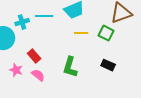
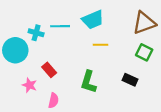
cyan cross: (22, 22) -> (36, 33), turned 32
green square: (106, 33) -> (144, 52), moved
pink semicircle: (38, 75) -> (54, 100), moved, turned 64

